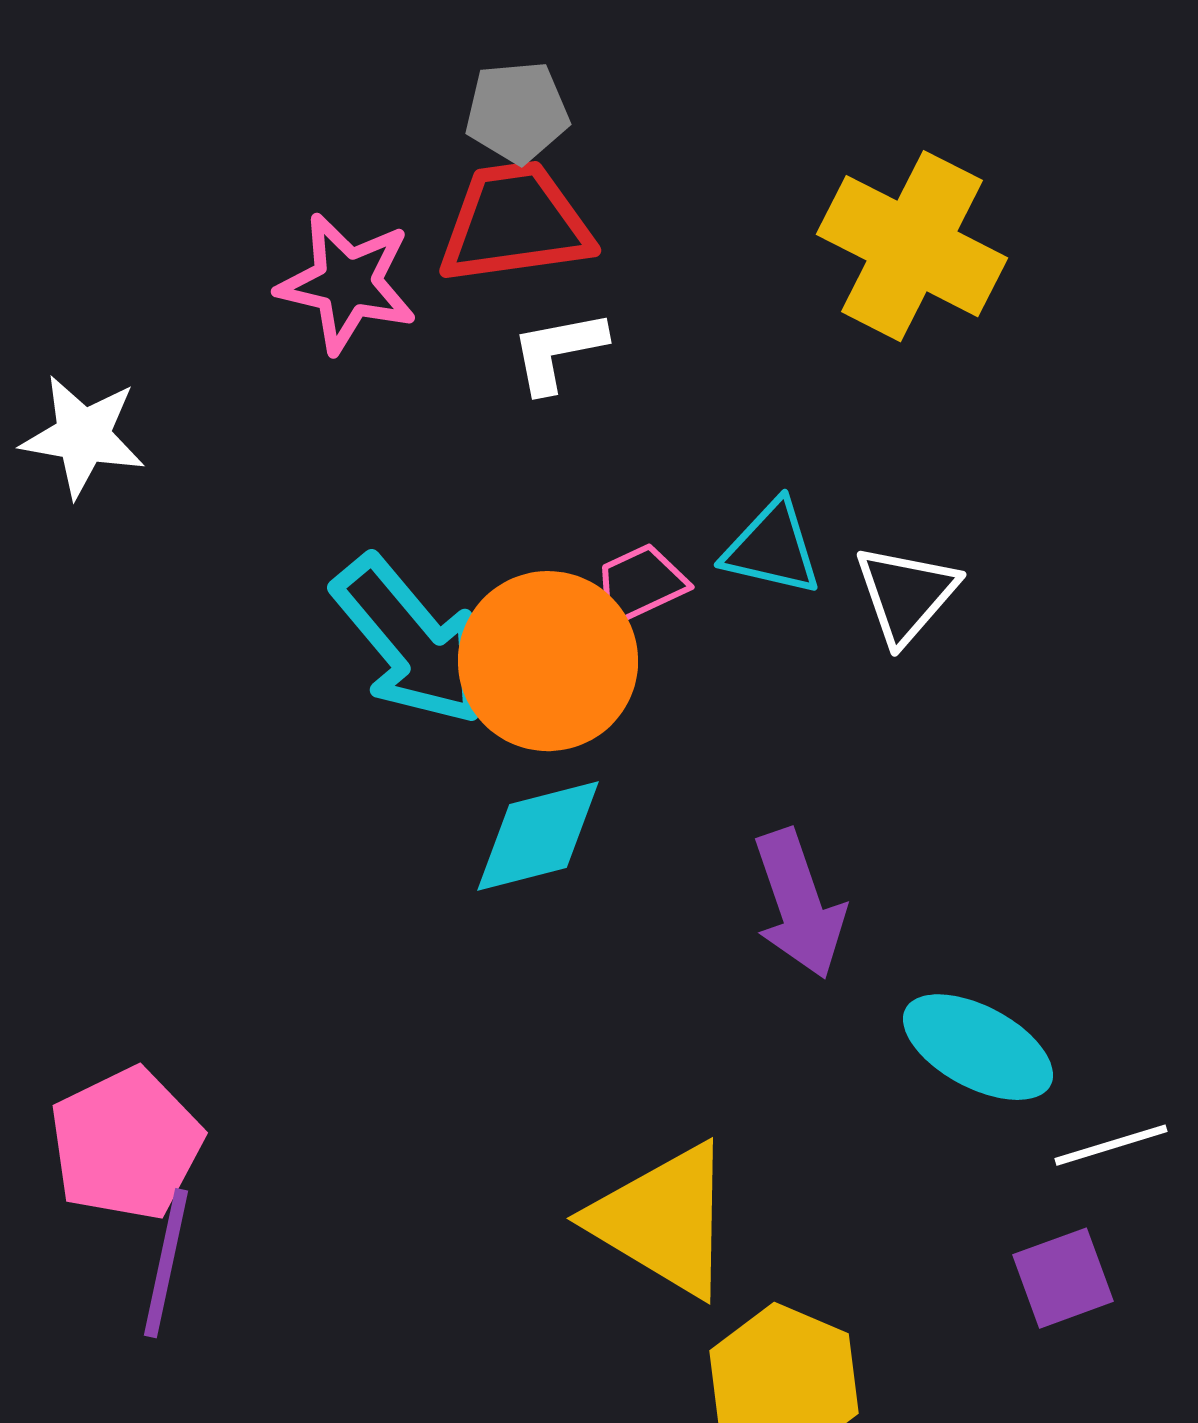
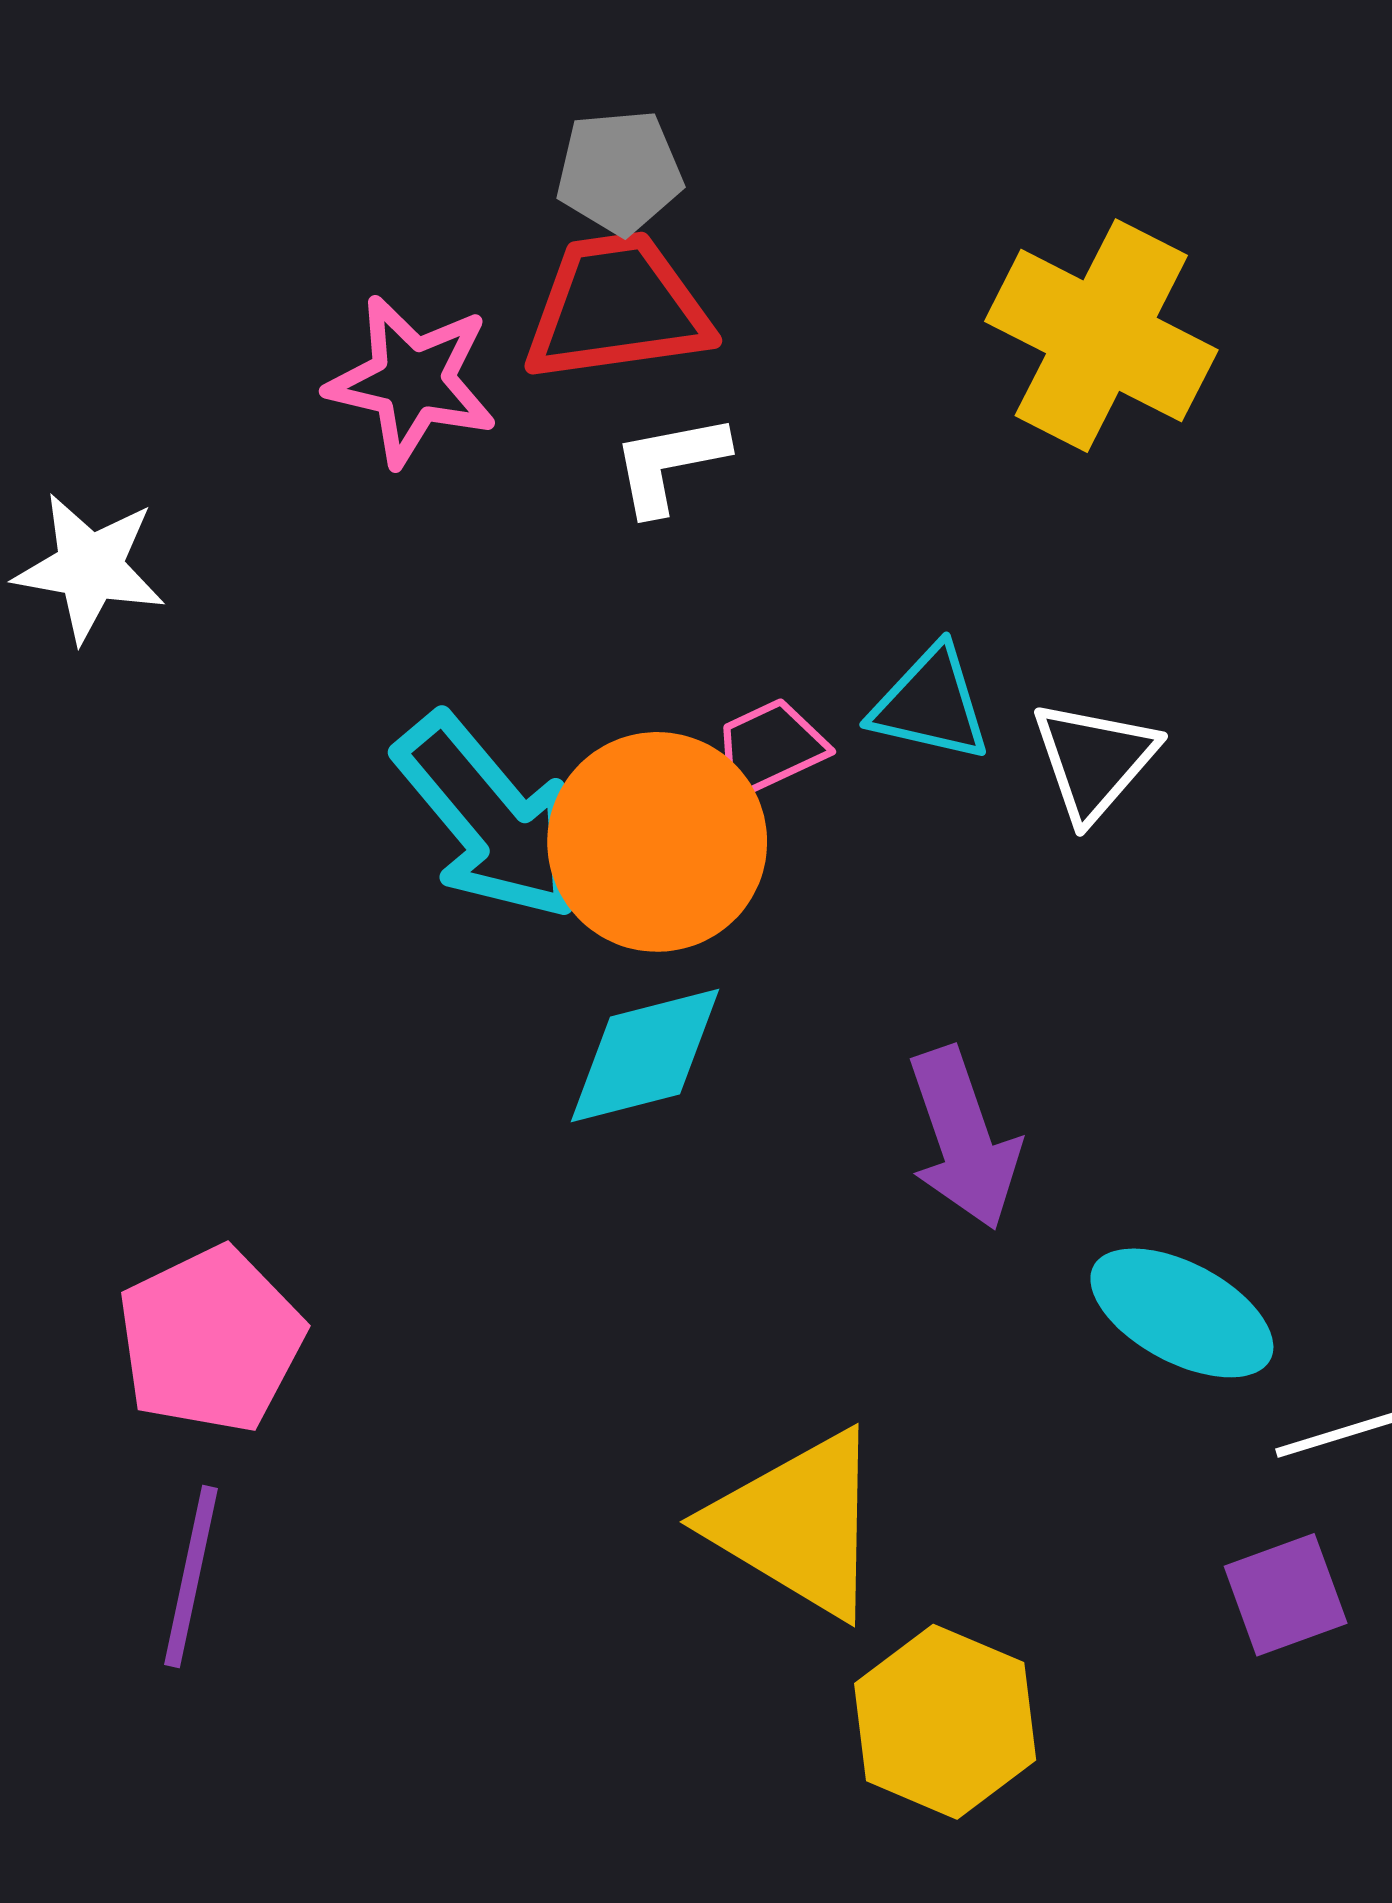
pink pentagon: (126, 1144) -> (211, 1340), moved

